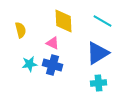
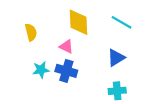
blue triangle: (98, 53) -> (116, 58), size x0.7

